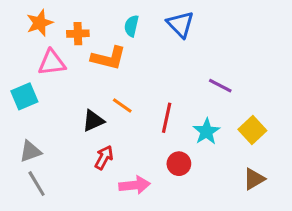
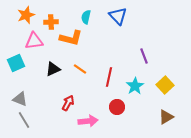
purple line: (220, 86) -> (144, 56), turned 42
black triangle: (93, 121) -> (53, 69), moved
gray triangle: (30, 151) -> (20, 99), turned 42

